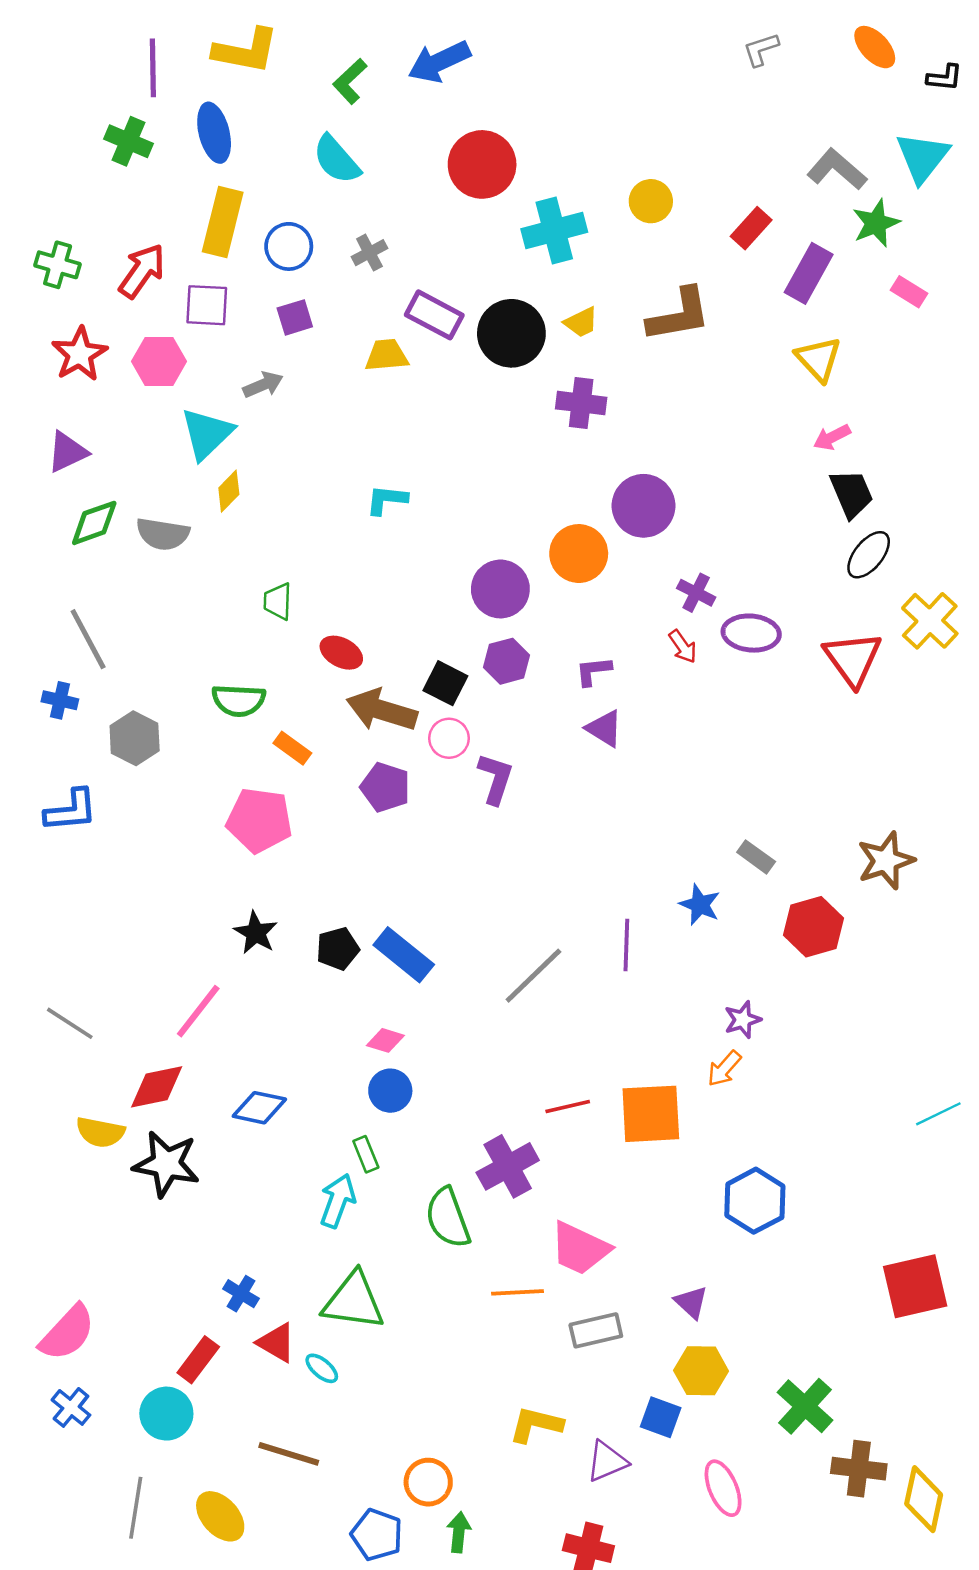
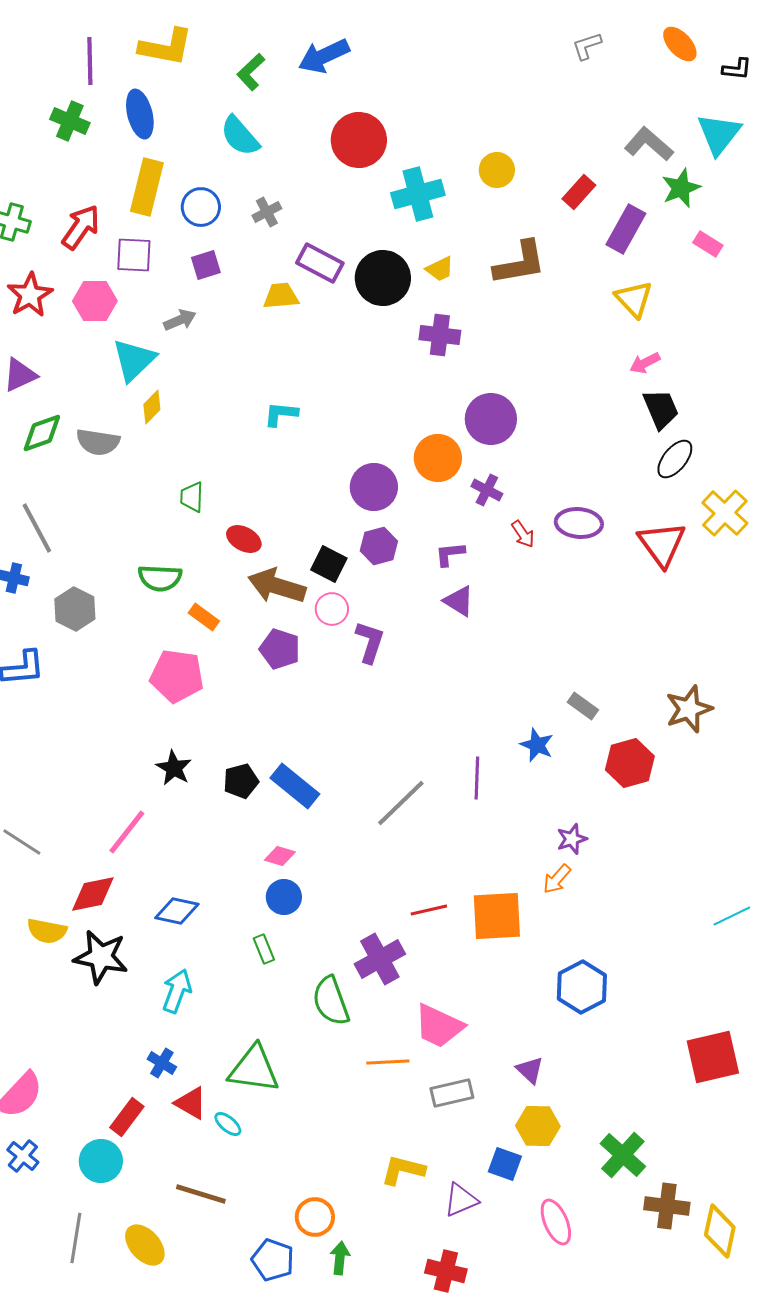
purple cross: (696, 593) -> (487, 490), moved
cyan arrow: (338, 1201) -> (177, 991), moved

